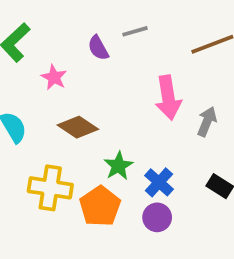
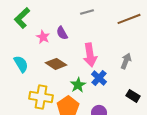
purple semicircle: (98, 48) -> (62, 33), moved
pink arrow: (168, 98) -> (90, 55), moved
blue cross: (159, 182) -> (99, 78), moved

